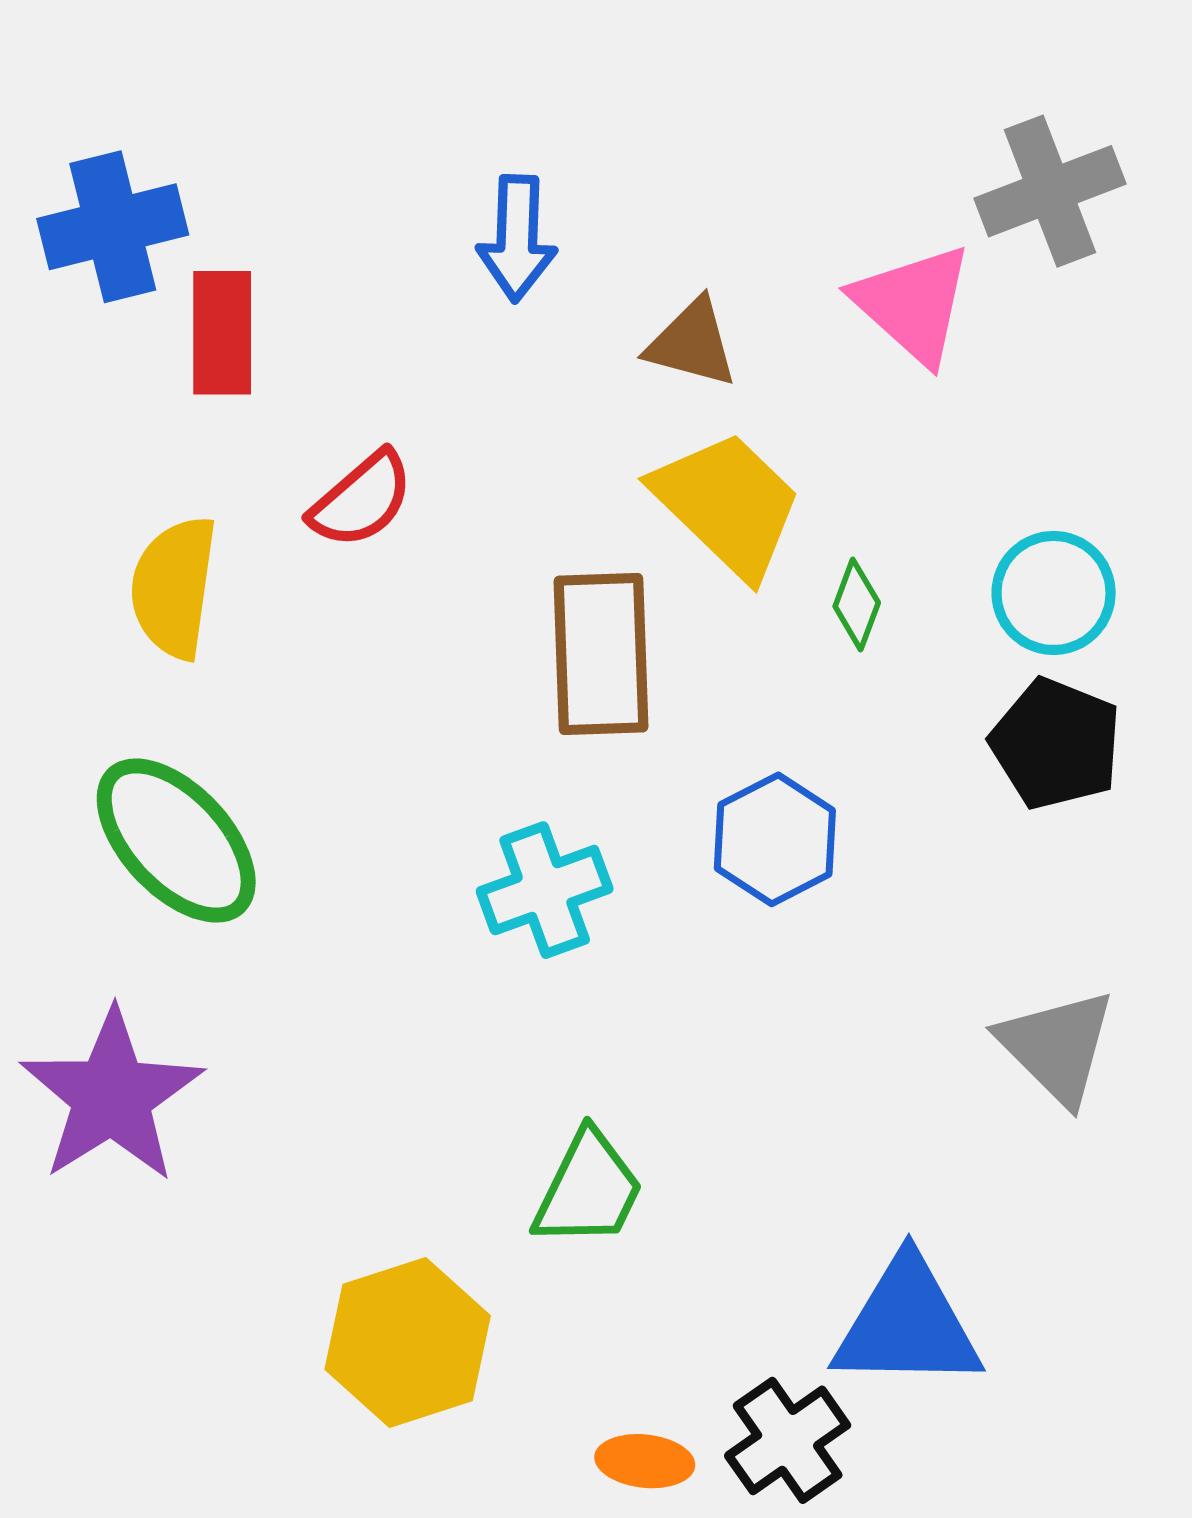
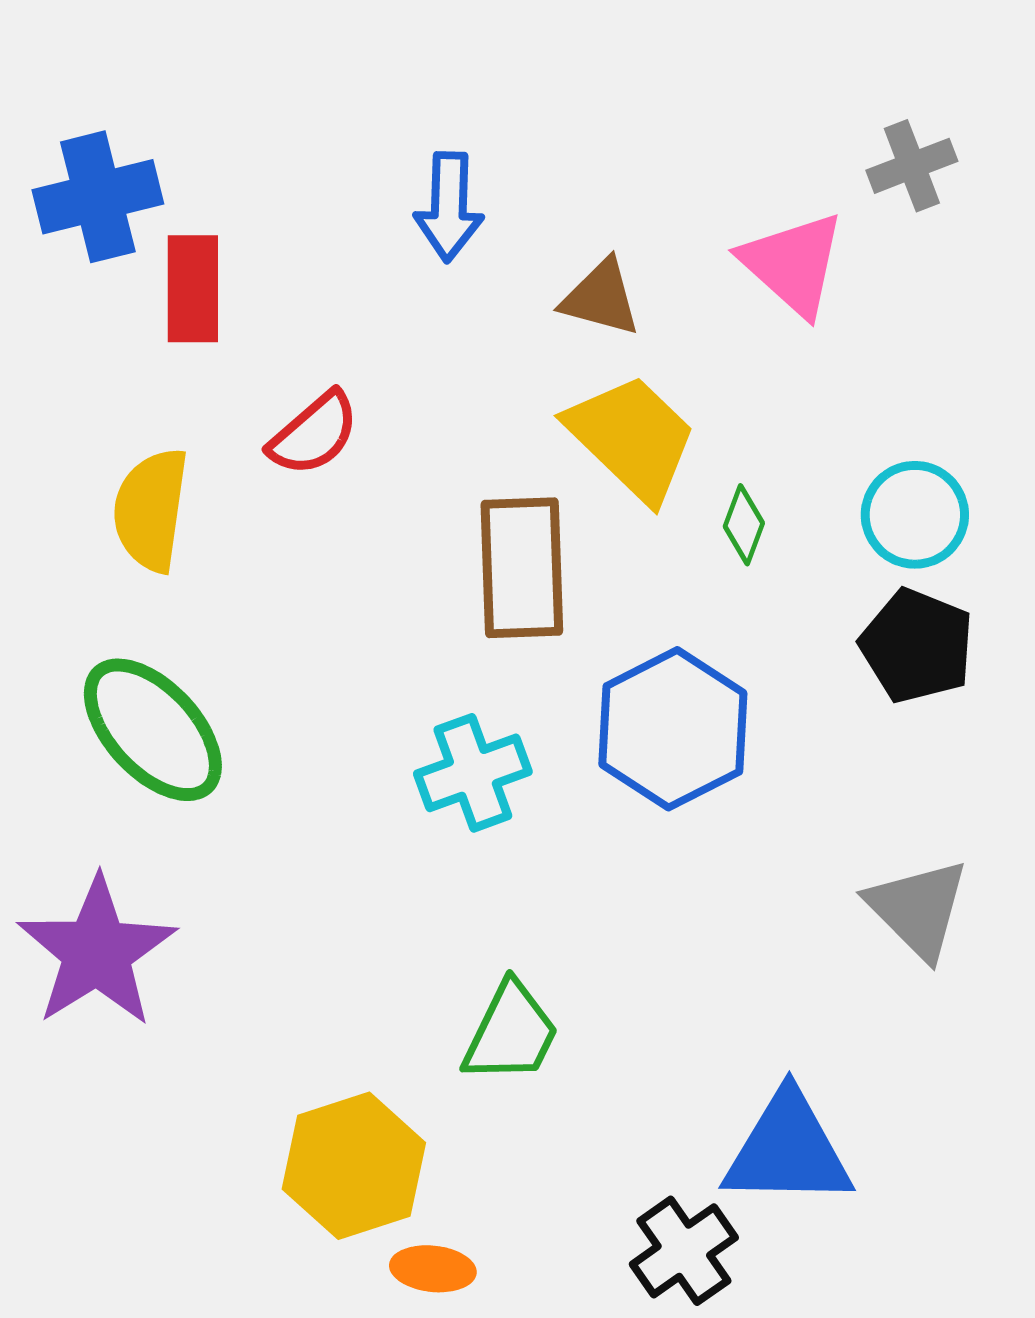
gray cross: (1050, 191) -> (912, 166), size x0.7
blue hexagon: (775, 839) -> (673, 729), size x1.4
orange ellipse: (645, 1461) -> (433, 1269), moved

